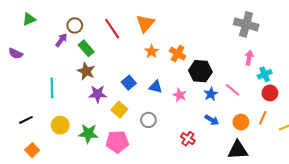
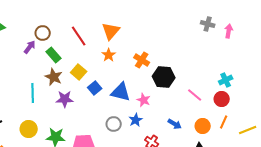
gray cross: (246, 24) -> (208, 24), moved, size x0.6
orange star: (152, 51) -> (109, 55), moved
pink arrow: (249, 58) -> (229, 31), moved
blue triangle: (156, 87) -> (121, 92), size x1.5
cyan line: (52, 88) -> (33, 93), moved
red circle: (270, 93) -> (222, 99), moved
blue star: (211, 94) -> (136, 120), moved
yellow square: (119, 110) -> (79, 72), moved

